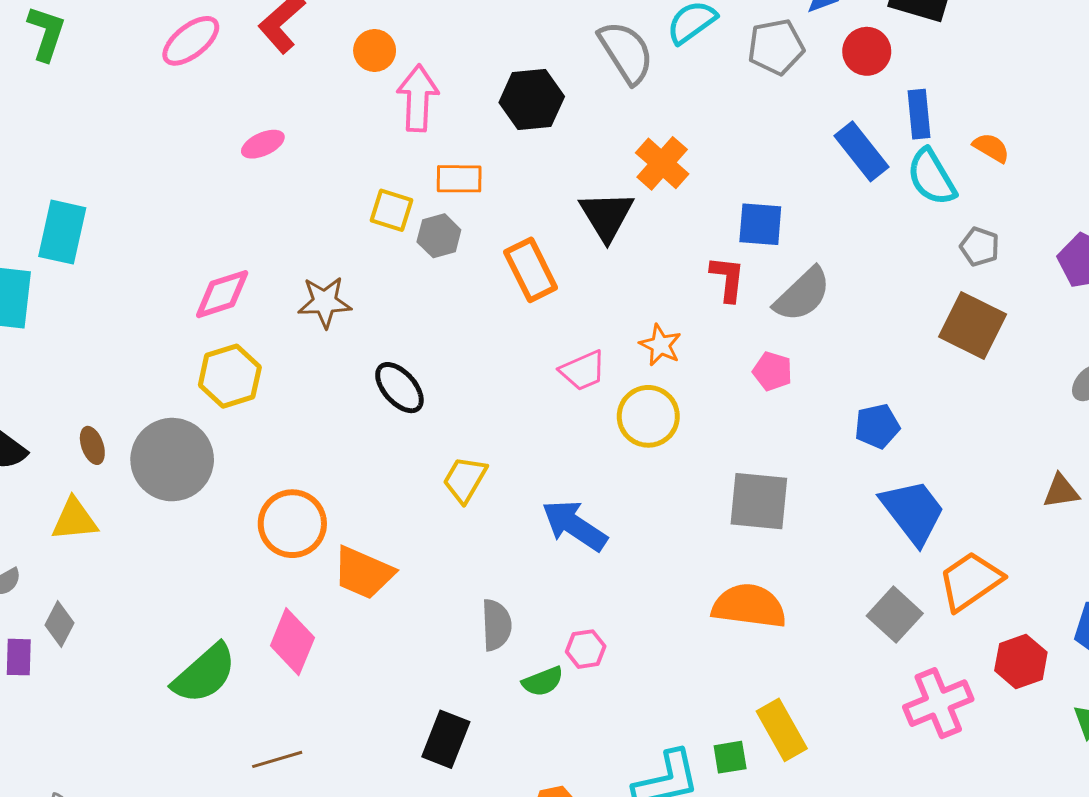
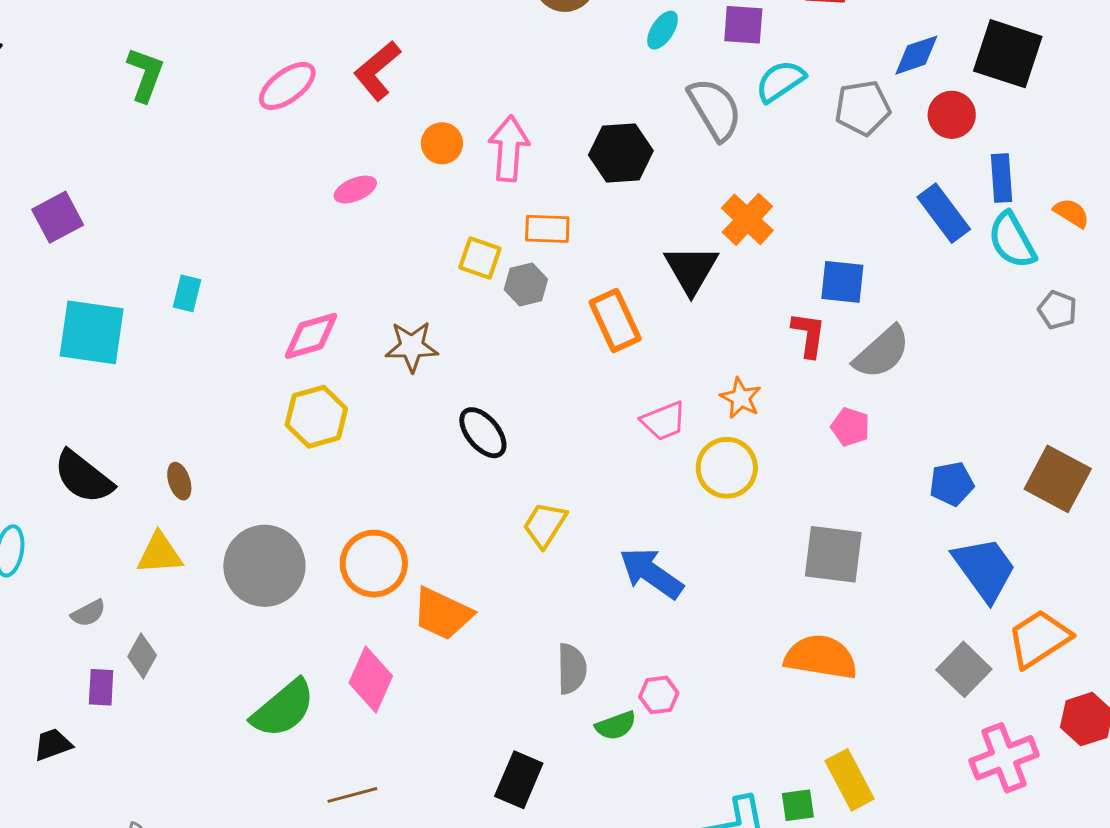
orange circle: (375, 50) -> (442, 143), moved
cyan rectangle: (62, 232) -> (187, 293), moved, size x0.6
brown square: (973, 325) -> (1058, 479), moved
gray circle: (172, 460) -> (264, 566), moved

